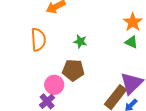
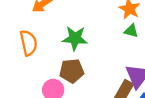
green star: (80, 42) -> (75, 38), size x1.6

